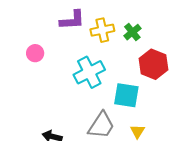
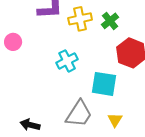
cyan cross: (89, 72) -> (67, 61), size x0.7

